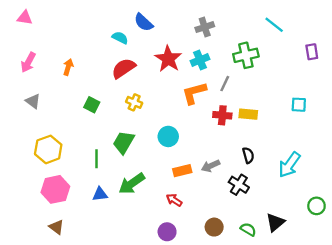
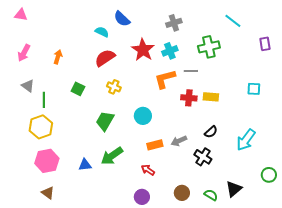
gray line: (225, 84) -> (191, 71), turned 64
black semicircle: (248, 155) -> (211, 132), turned 64
green line: (96, 159) -> (44, 100), moved

